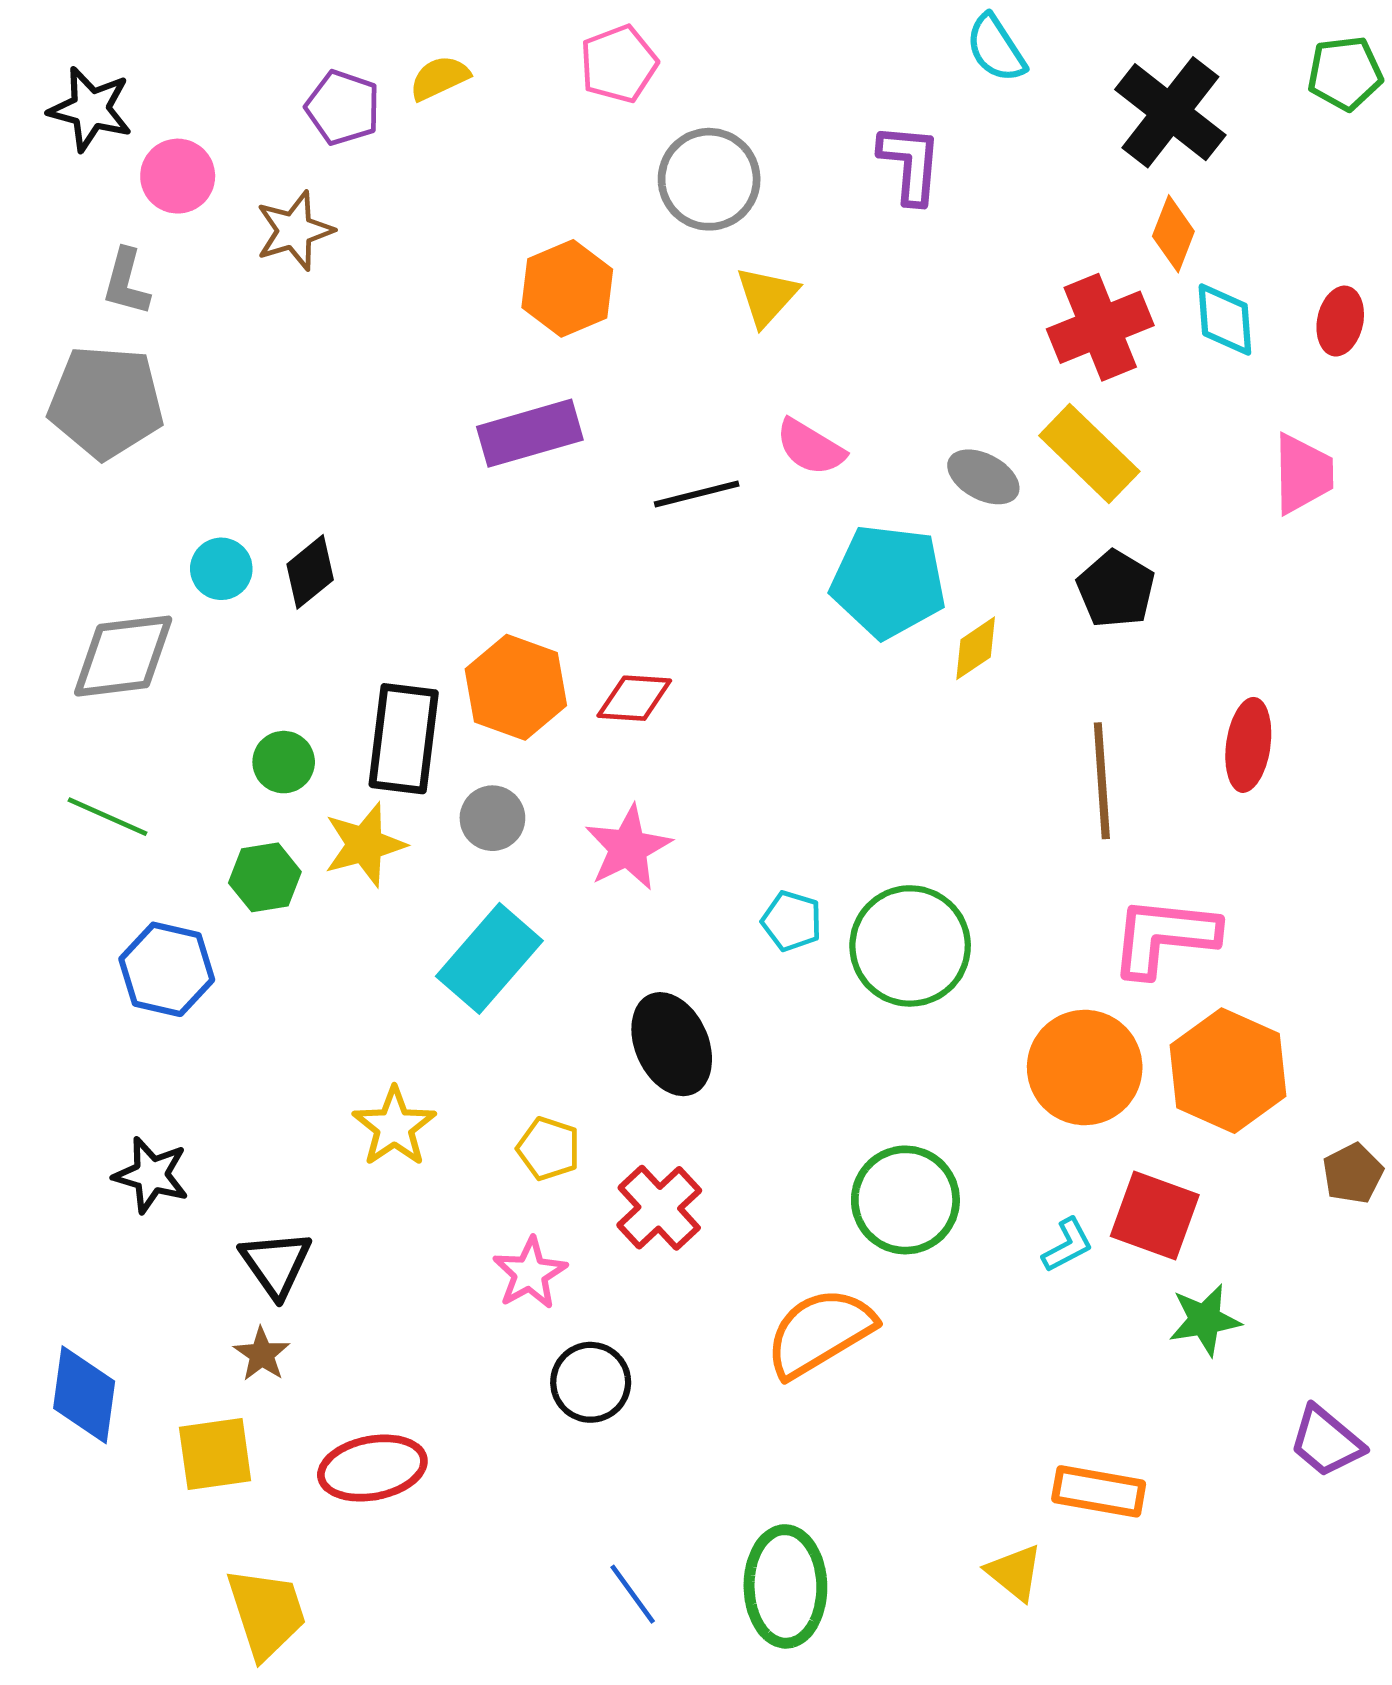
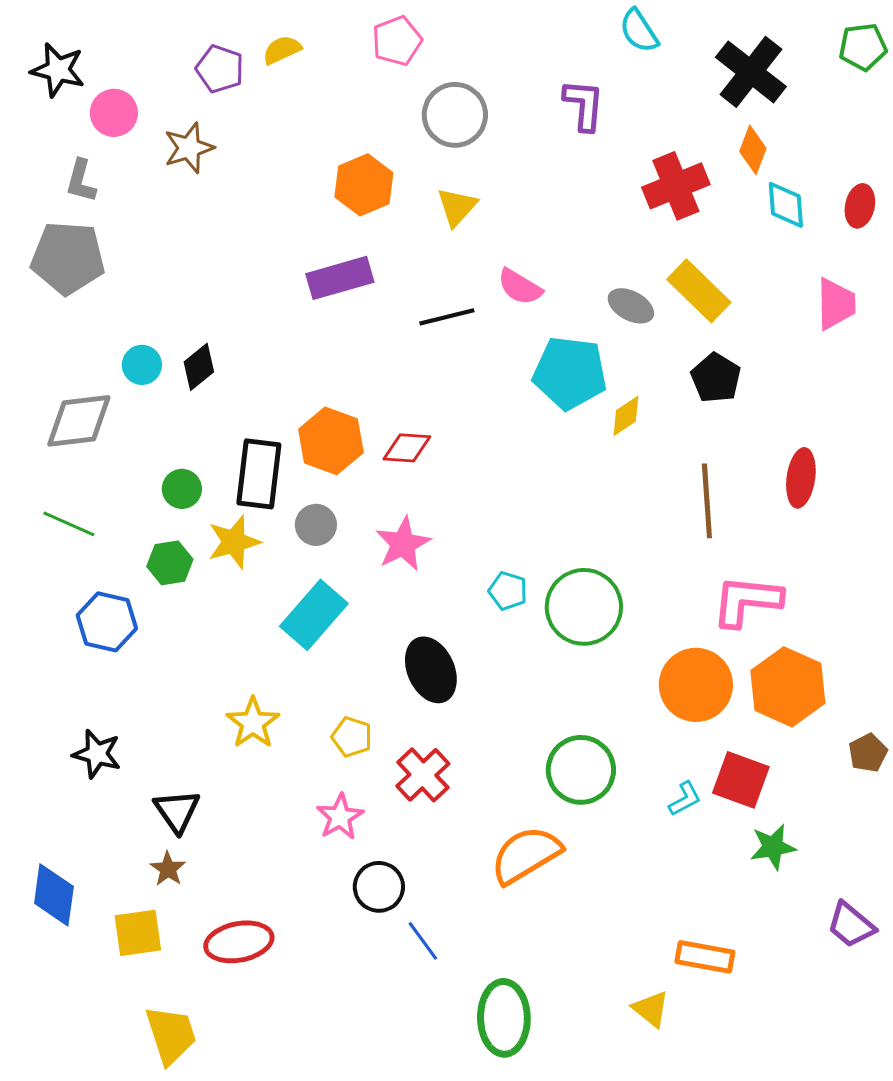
yellow triangle: (767, 296) -> (457, 207), moved
red cross: (1100, 327) -> (676, 186), moved
blue line: (633, 1594) -> (423, 941), moved

